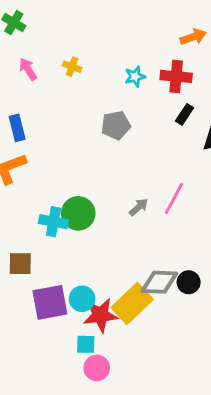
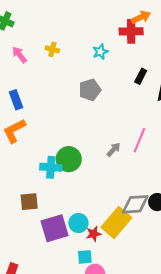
red cross: (176, 76) -> (131, 31), moved
red star: (100, 315) -> (94, 234), size x0.6

